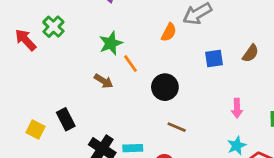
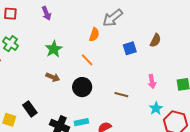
orange line: (130, 64) -> (87, 60), moved
black circle: (165, 87) -> (82, 87), moved
brown line: (177, 127) -> (121, 95), moved

